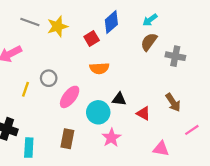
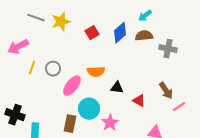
blue diamond: (111, 22) -> (120, 33), moved
brown semicircle: (149, 42) -> (144, 36), turned 48
orange semicircle: (99, 68) -> (96, 72), moved
yellow line: (26, 89) -> (32, 68), moved
cyan circle: (98, 112) -> (89, 109), moved
pink line: (192, 130) -> (179, 107), moved

